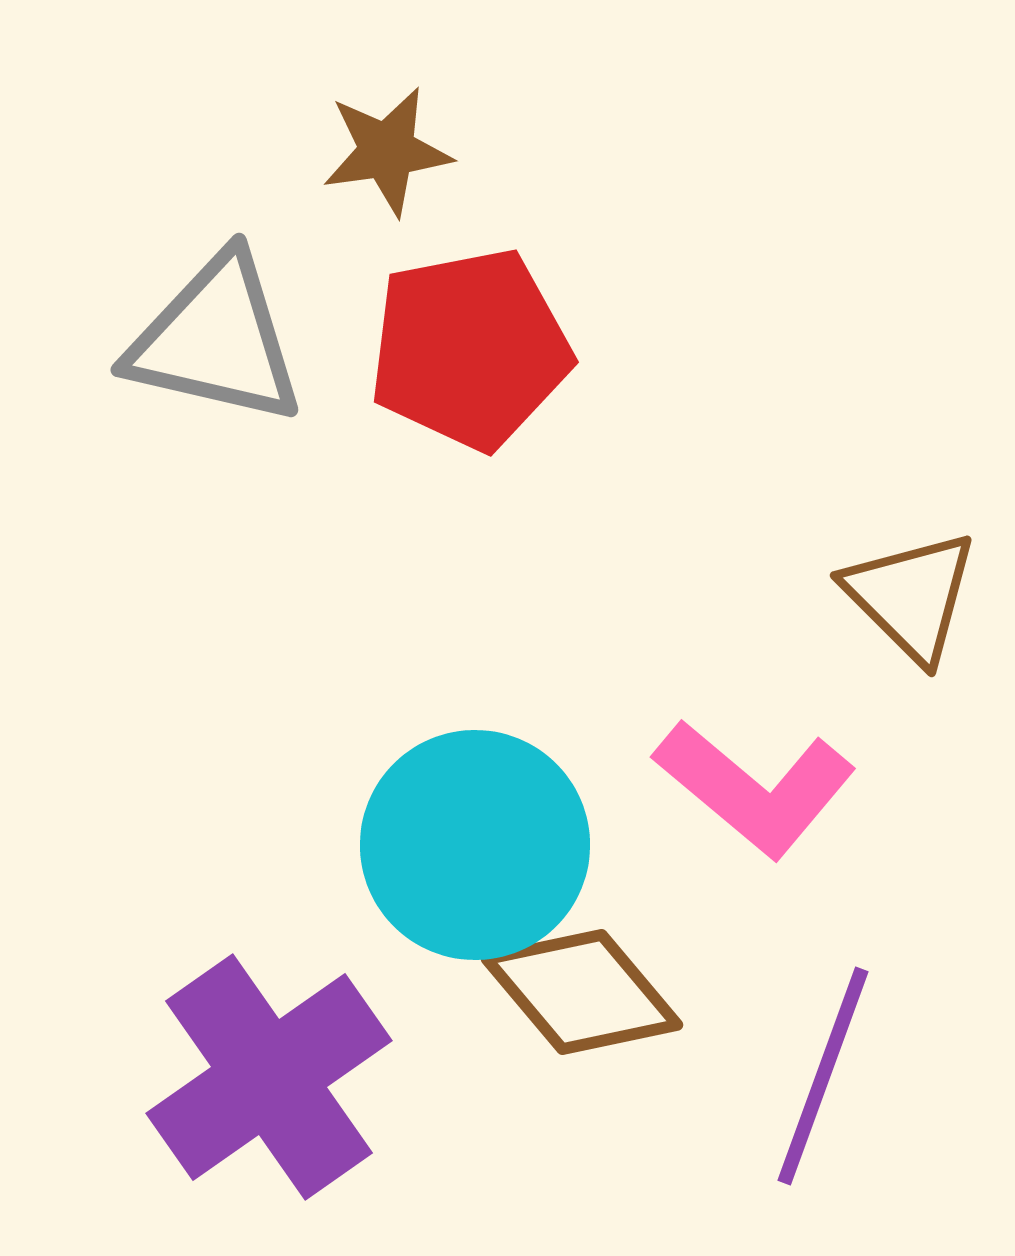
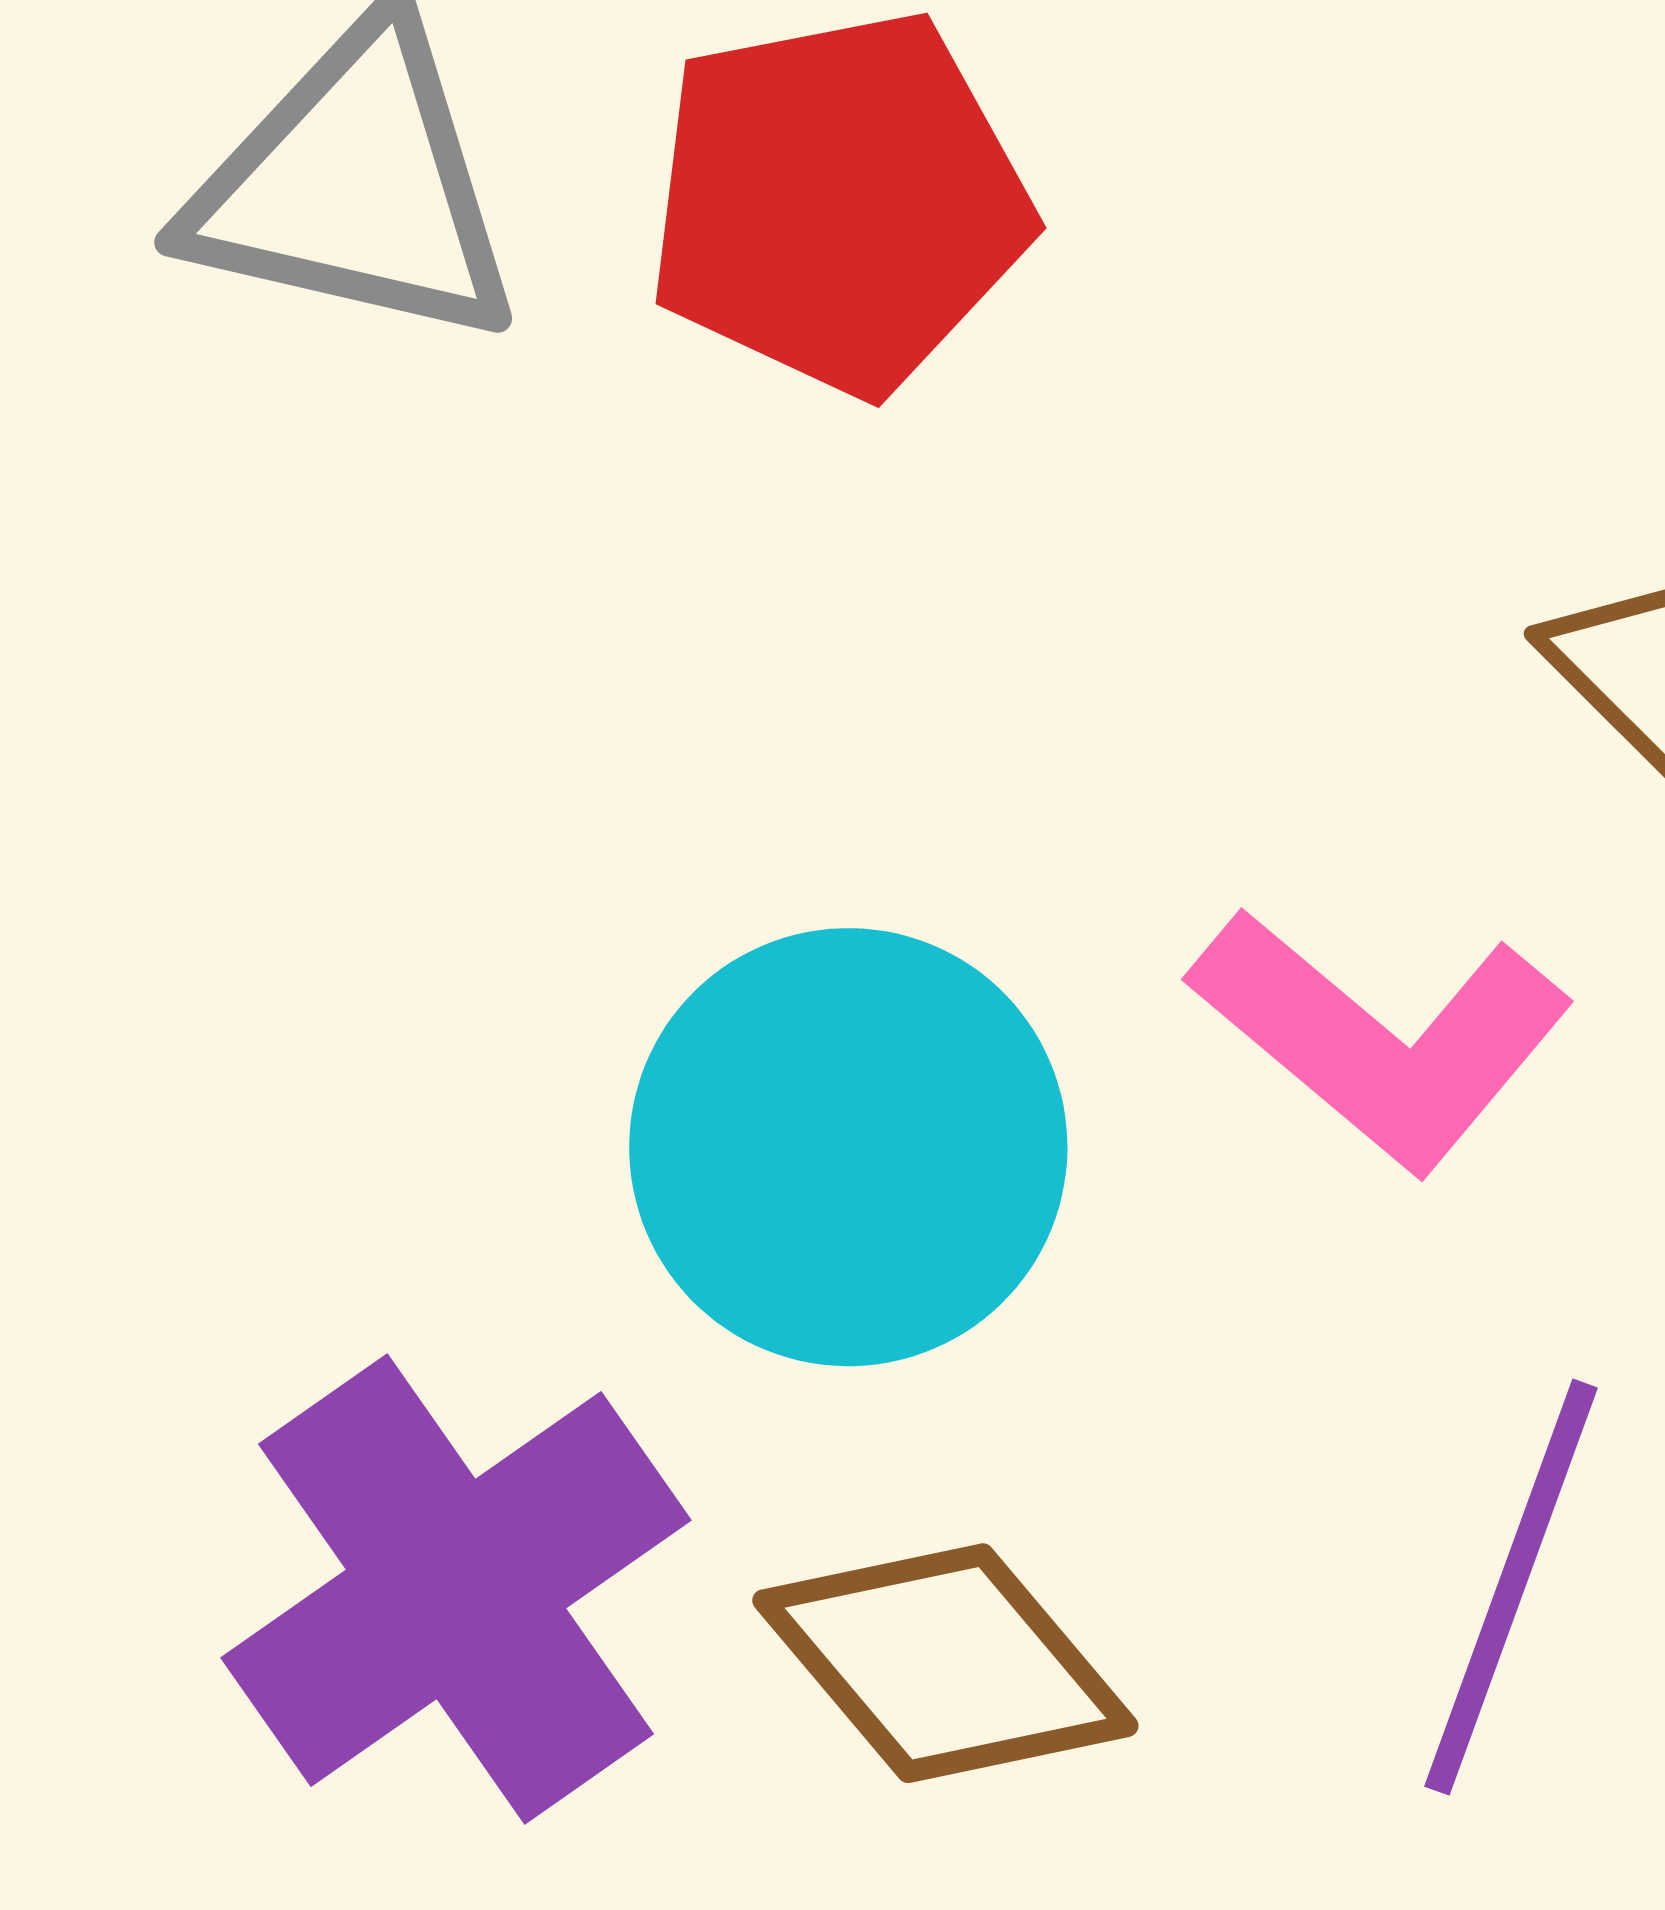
brown diamond: (582, 992) -> (945, 1663), moved

